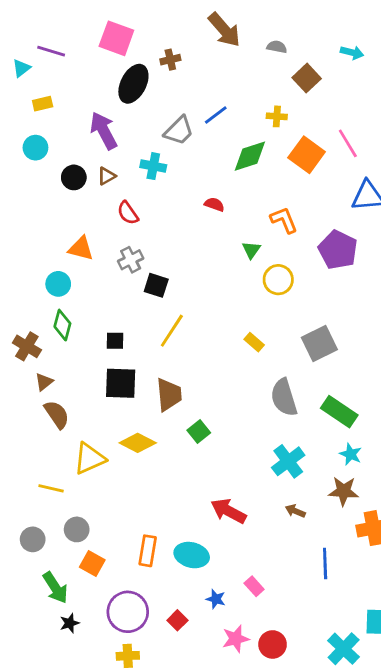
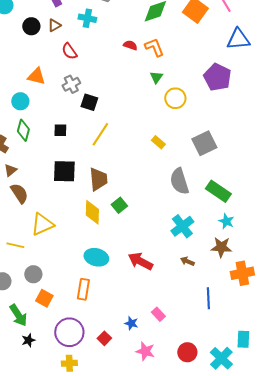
orange L-shape: (284, 220) -> (154, 47), moved
black square: (115, 341) -> (60, 130), moved
yellow diamond: (138, 443) -> (92, 212), moved, turned 65
cyan ellipse: (192, 555) -> (96, 257), moved
pink star: (236, 639) -> (145, 351), turned 30
red circle: (273, 644) -> (187, 352), moved

